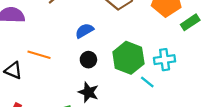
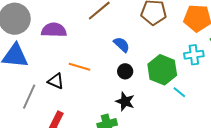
blue semicircle: (84, 31) -> (122, 45), turned 72
cyan cross: (165, 60) -> (194, 55), moved

